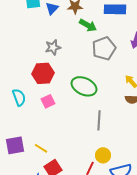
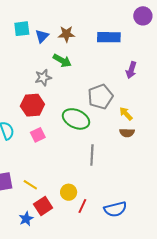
green arrow: (88, 25) -> (62, 61), moved
gray pentagon: (104, 48) -> (100, 97), moved
yellow circle: (103, 155) -> (69, 192), moved

